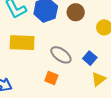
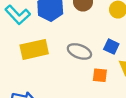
orange square: (51, 78) -> (100, 75), moved

